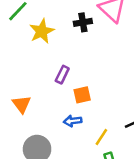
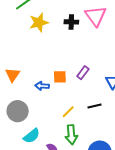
purple rectangle: (62, 75) -> (83, 73), moved
blue arrow: (72, 121) -> (42, 86), moved

